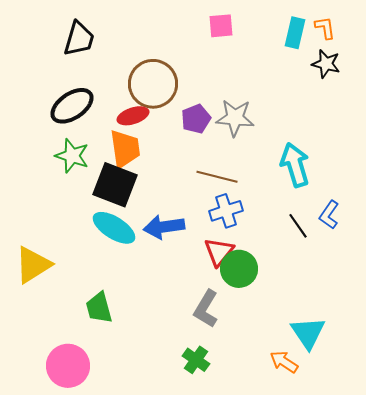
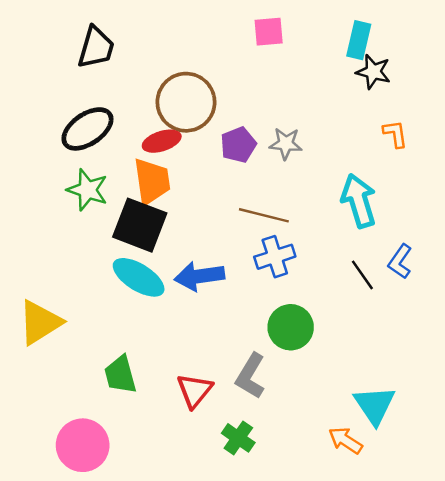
orange L-shape: (325, 28) -> (395, 134), moved
black star: (326, 64) -> (373, 72), moved
gray star: (235, 118) -> (286, 144), size x0.7
red triangle: (219, 252) -> (195, 390), moved

